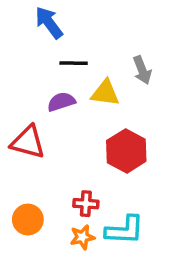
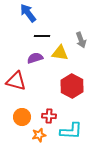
orange circle: (28, 220) -> (22, 117), moved
orange star: (82, 237) -> (39, 135), moved

